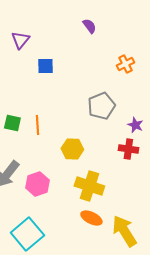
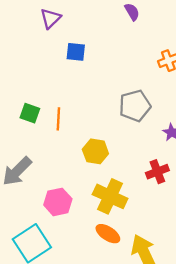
red cross: (128, 149) -> (157, 172), moved, turned -36
pink hexagon: (37, 184) -> (58, 202), moved

